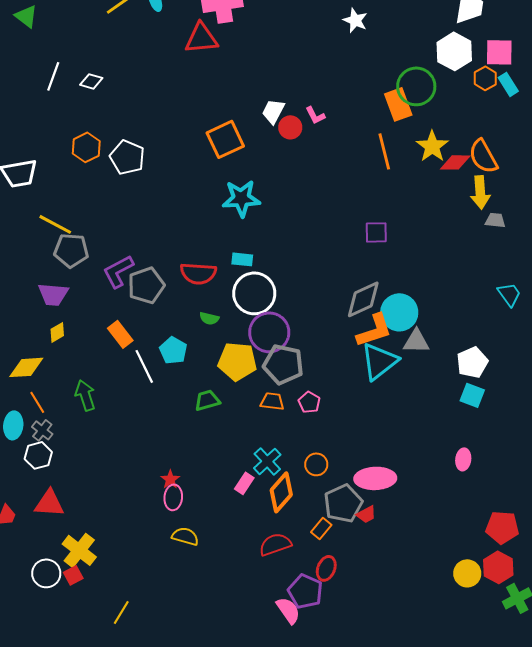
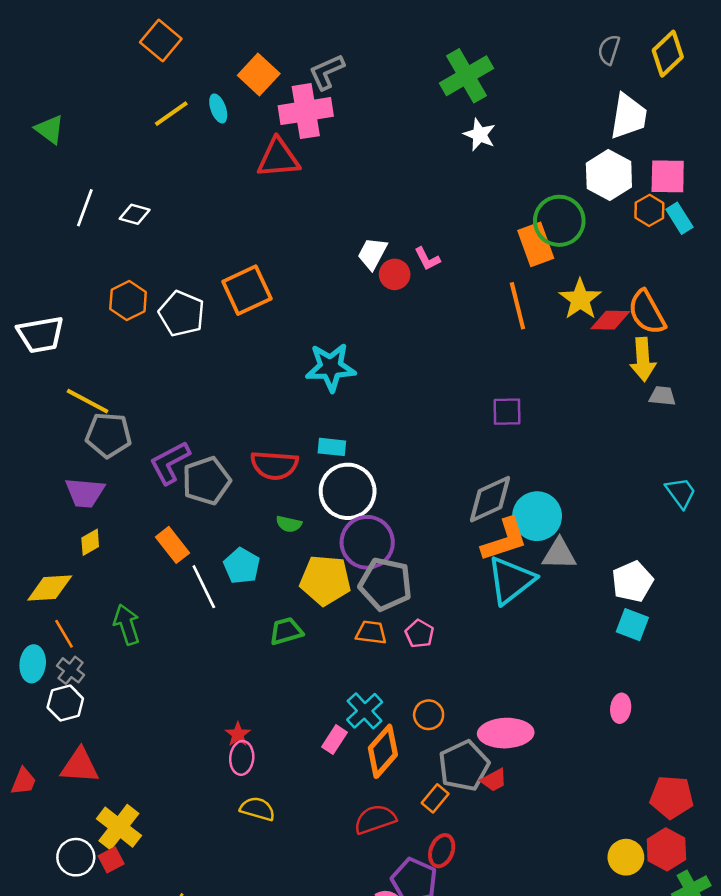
orange square: (225, 139) -> (247, 290), moved

